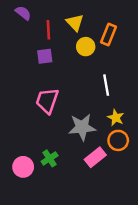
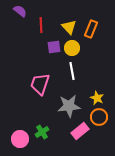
yellow triangle: (75, 23) -> (69, 27), moved
yellow circle: (86, 47) -> (72, 48), moved
purple square: (45, 56) -> (54, 47), moved
white line: (106, 85) -> (72, 71), moved

